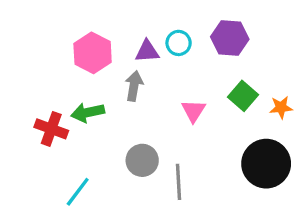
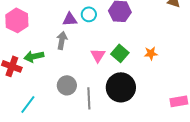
pink hexagon: (93, 53) -> (17, 20), moved
green square: (243, 96) -> (120, 53), moved
black circle: (266, 164) -> (121, 87), moved

